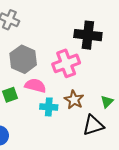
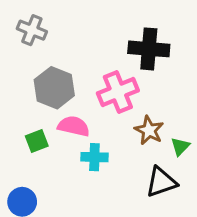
brown star: (74, 100) -> (149, 130), moved

